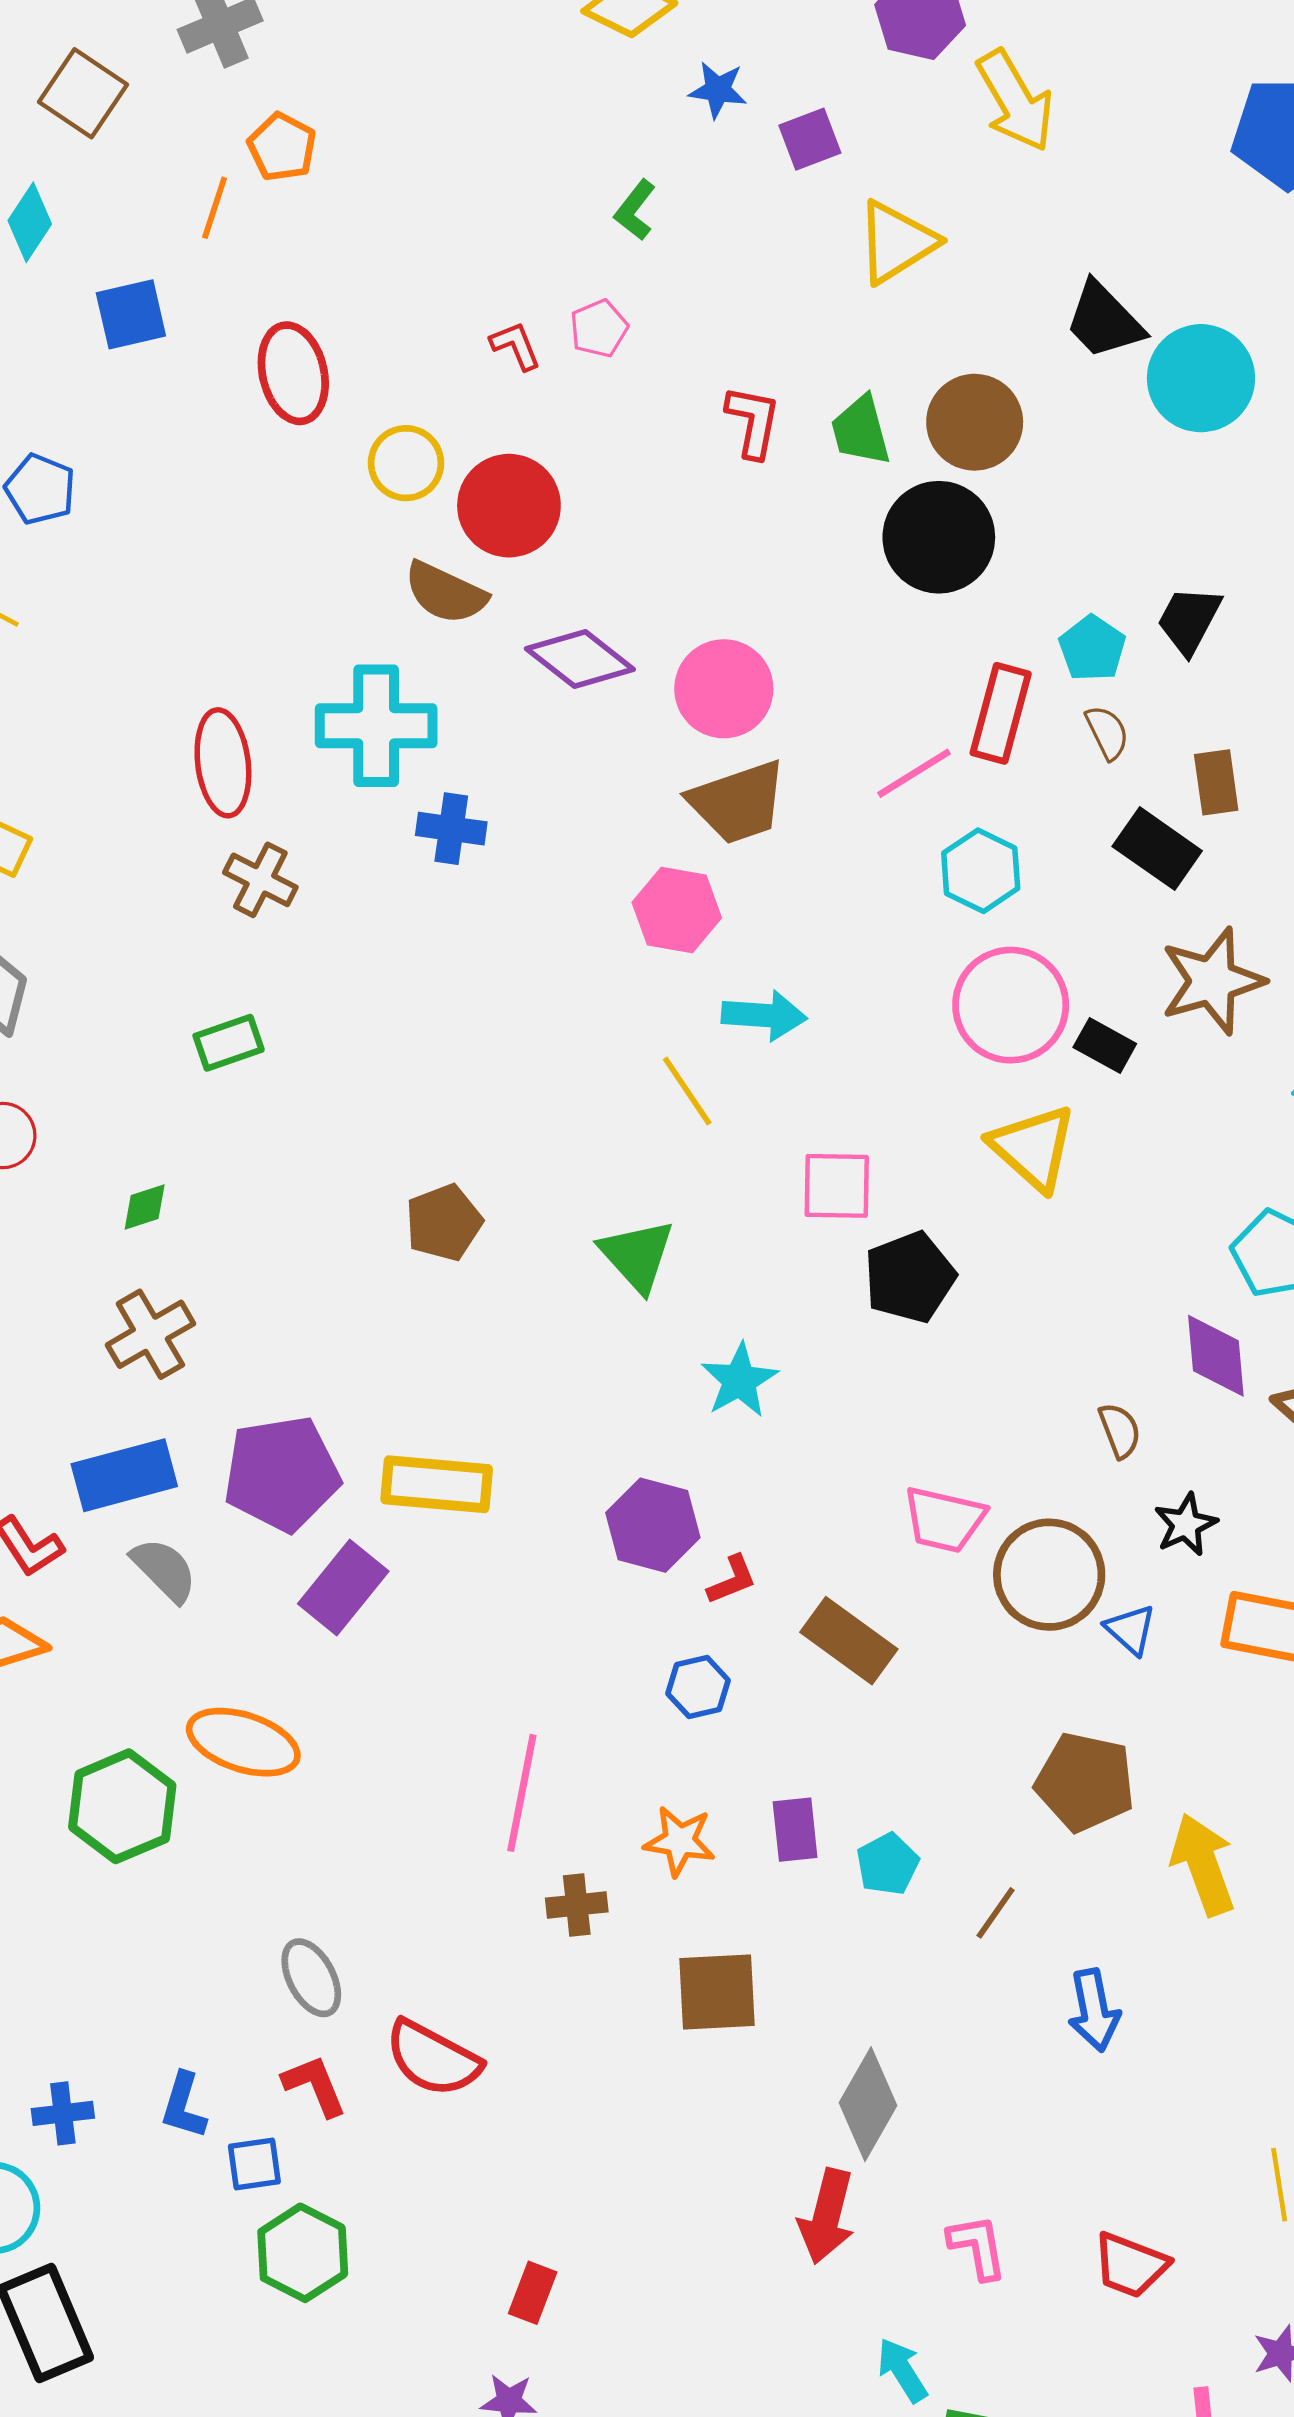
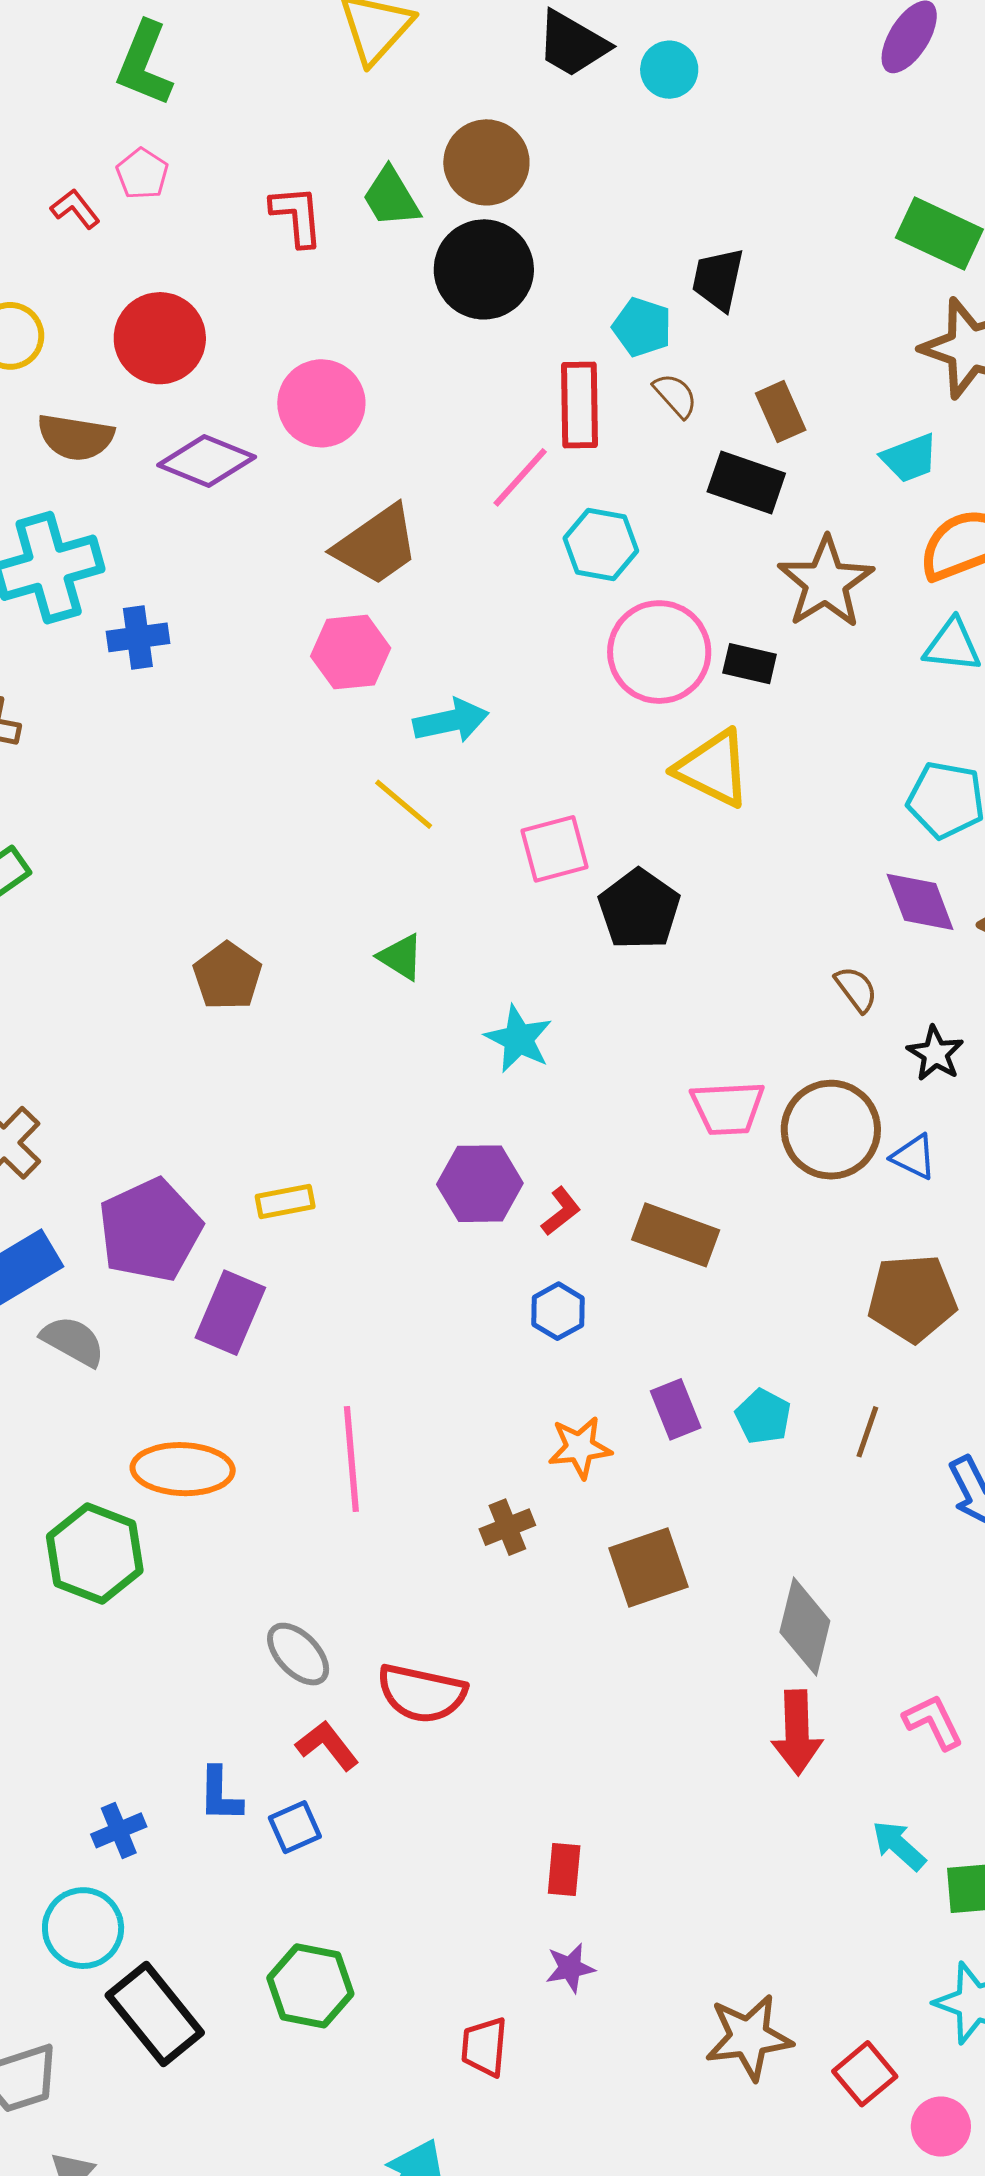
green L-shape: (635, 210) -> (144, 64), size x1.6
cyan circle: (1201, 378) -> (669, 70), size x0.6
red circle: (509, 506) -> (160, 338), moved
pink circle: (724, 689) -> (321, 403), moved
green triangle: (637, 1255) -> (401, 957), size x0.7
yellow rectangle: (437, 1484) -> (285, 1202), size x0.6
pink line: (522, 1793) -> (351, 1459), moved
green hexagon: (303, 2253) -> (310, 1986), moved

